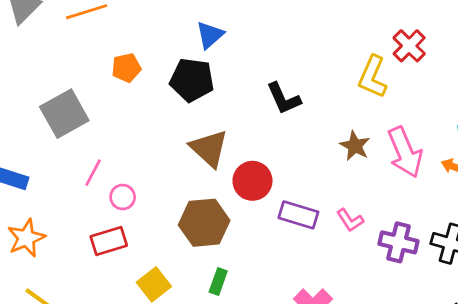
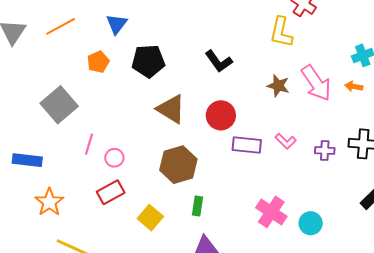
blue triangle: (210, 35) -> (117, 24), moved
red circle: (252, 181) -> (221, 115), moved
purple cross: (398, 242) -> (325, 151), size x0.7

